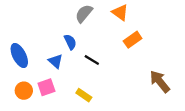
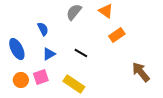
blue semicircle: (70, 42) -> (43, 29), moved
blue triangle: (56, 61) -> (49, 54), turned 48
yellow rectangle: (84, 95) -> (74, 84), size x1.5

